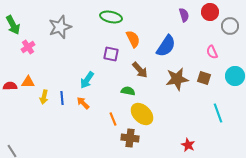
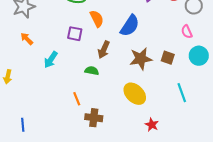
pink semicircle: (212, 52) -> (187, 32), moved
brown arrow: (140, 70) -> (104, 50), turned 66
blue line: (62, 98) -> (23, 125), moved
orange arrow: (83, 103) -> (27, 39), moved
yellow ellipse: (142, 114) -> (135, 94), moved

